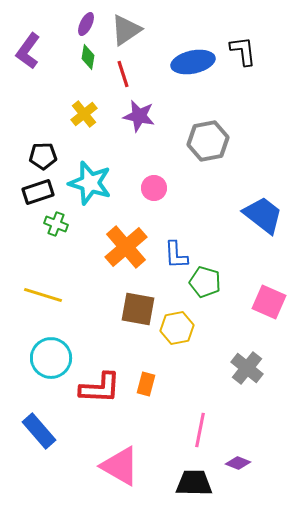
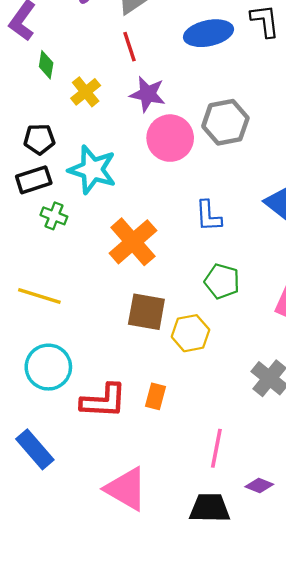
green diamond: (88, 57) -> (46, 65), moved
pink circle: (154, 188) -> (170, 138), moved, size x1.6
blue L-shape: (176, 255) -> (208, 216), moved

